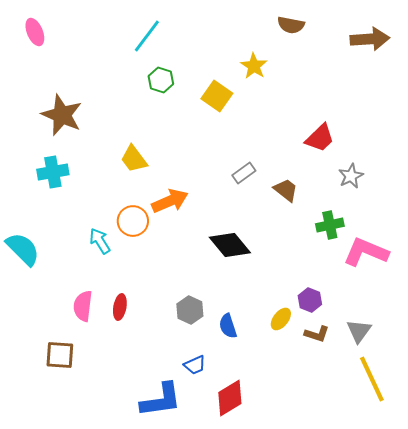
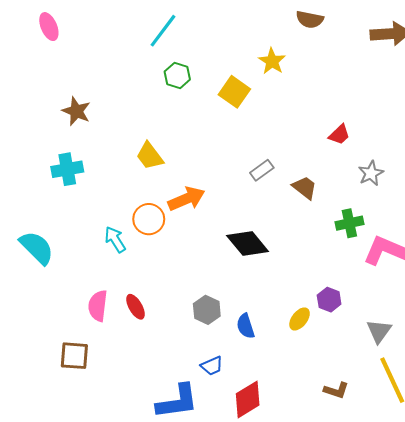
brown star: (62, 115) -> (76, 111), size x0.7
red trapezoid: (320, 138) -> (339, 135), size x0.7
red ellipse: (120, 307) -> (136, 307), turned -40
brown L-shape: (317, 334) -> (336, 390), moved

